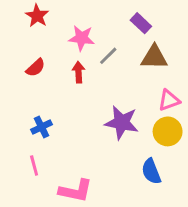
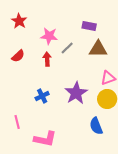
purple rectangle: (141, 23) -> (89, 26), turned -32
purple star: (122, 123) -> (76, 93), turned 30
blue cross: (42, 127) -> (42, 96), moved

